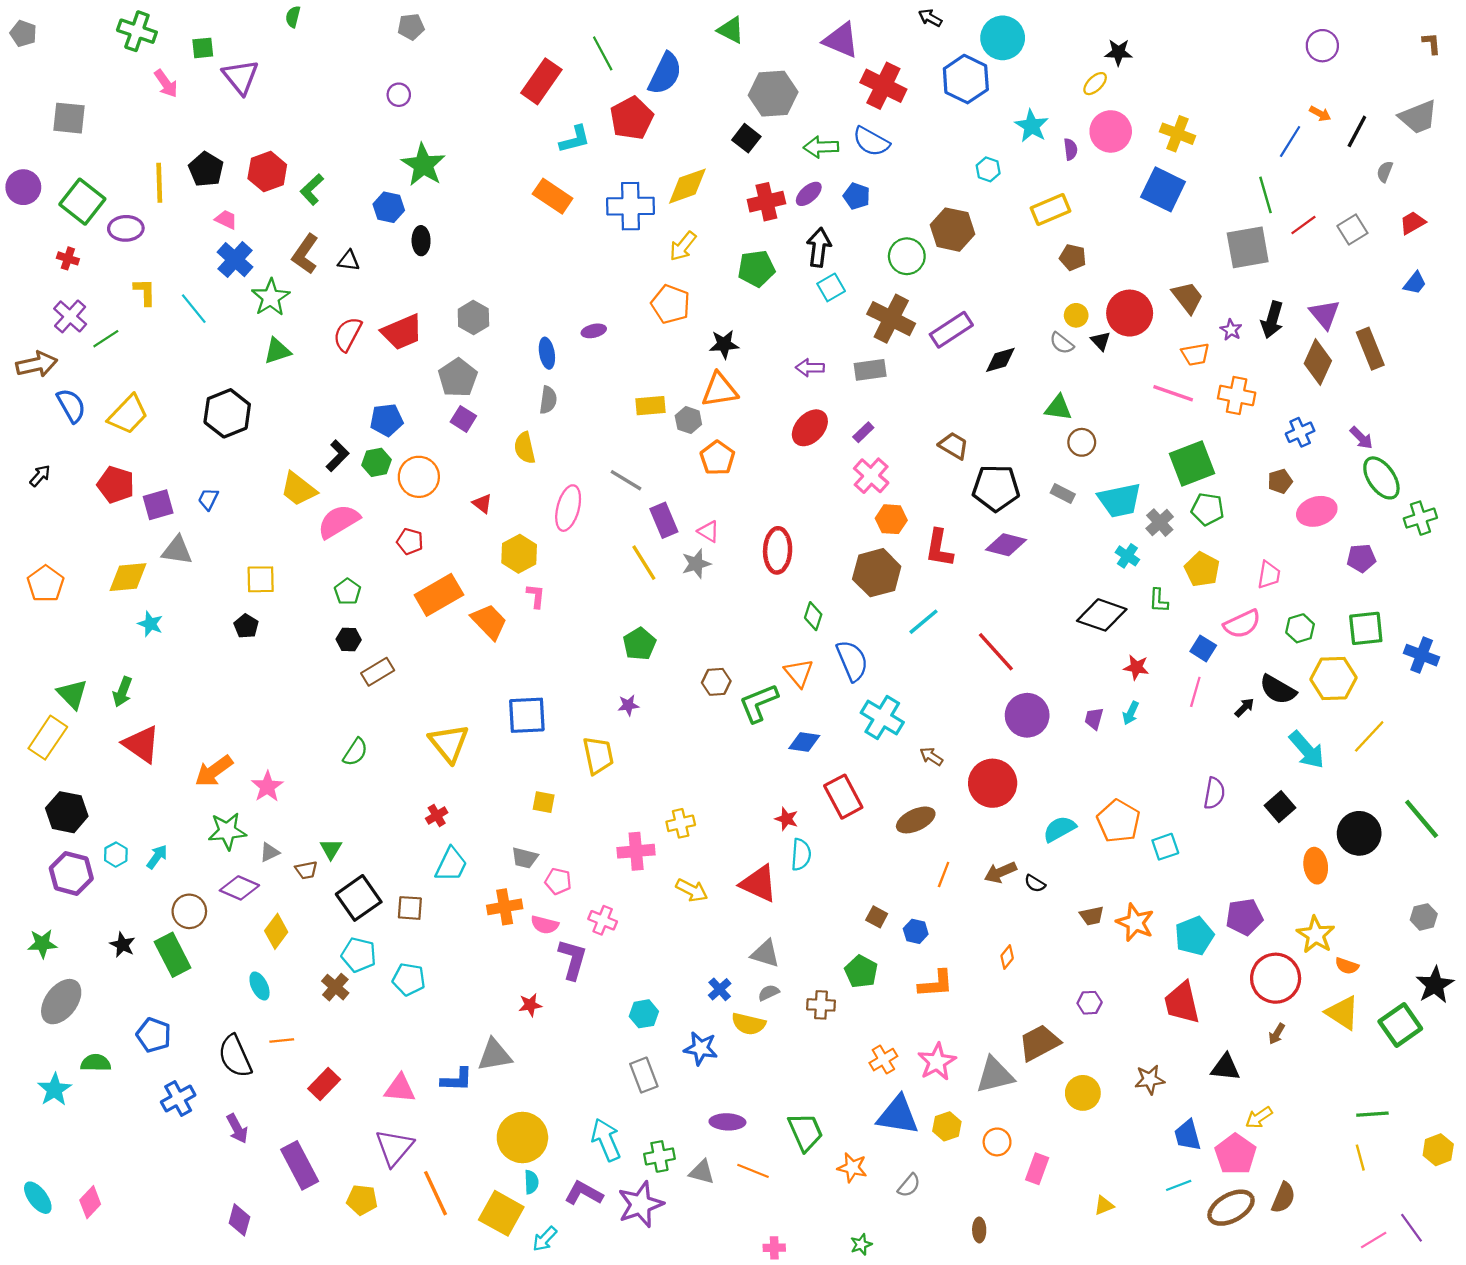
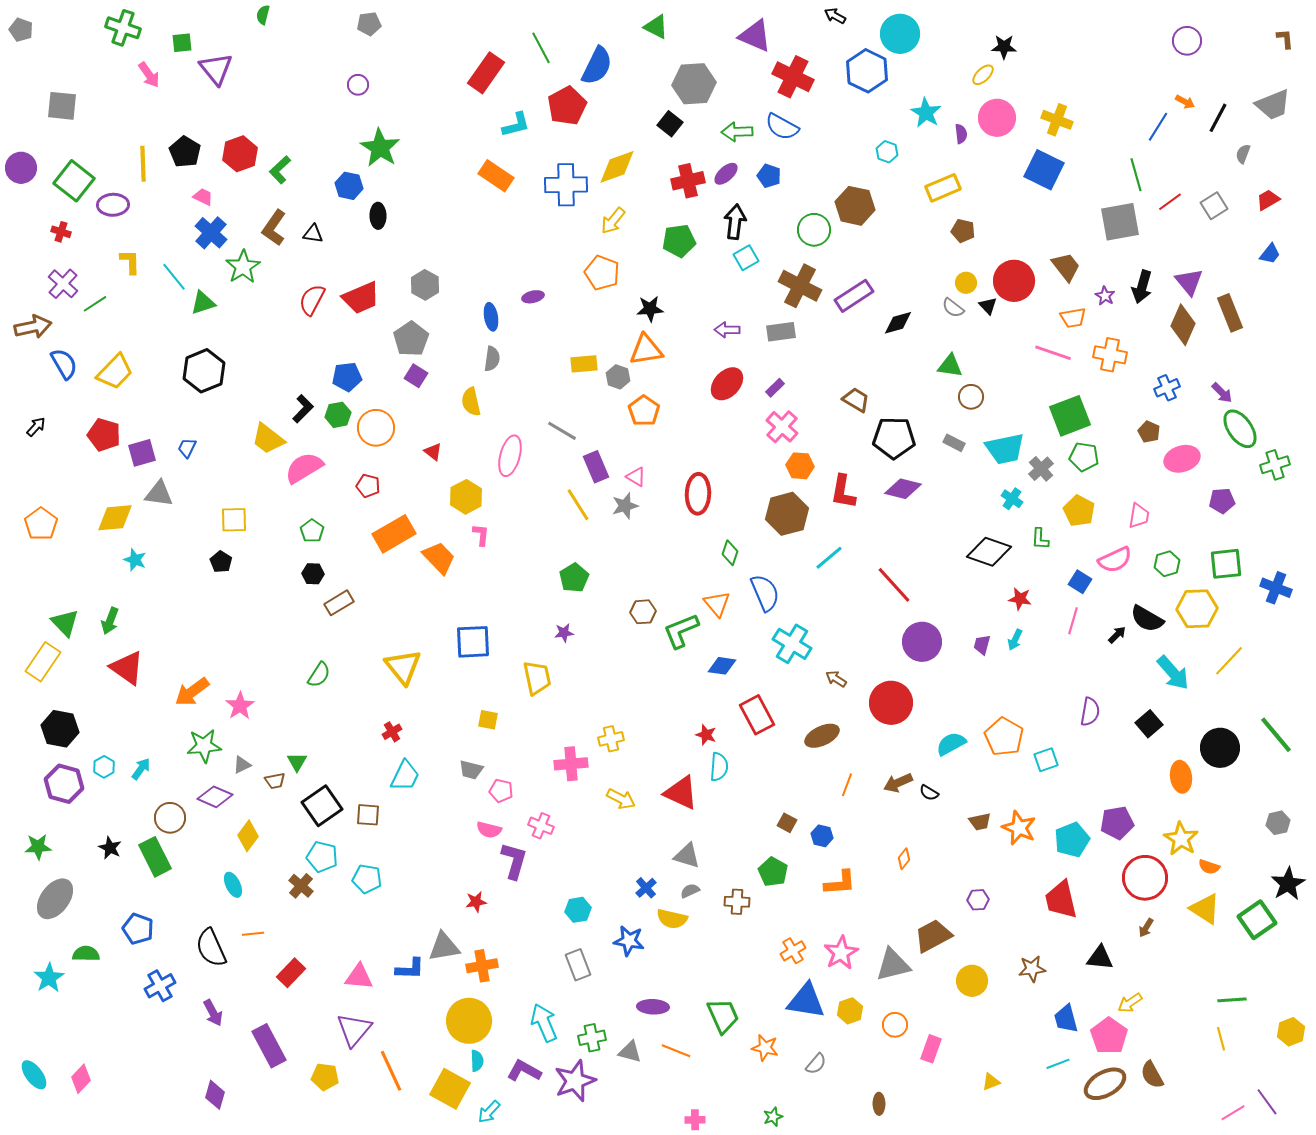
green triangle: (277, 351) -> (203, 303), moved
brown pentagon: (1280, 481) -> (1149, 432), turned -30
orange cross: (505, 907) -> (482, 966), moved
brown semicircle: (1283, 1198) -> (1152, 1075), turned 128

